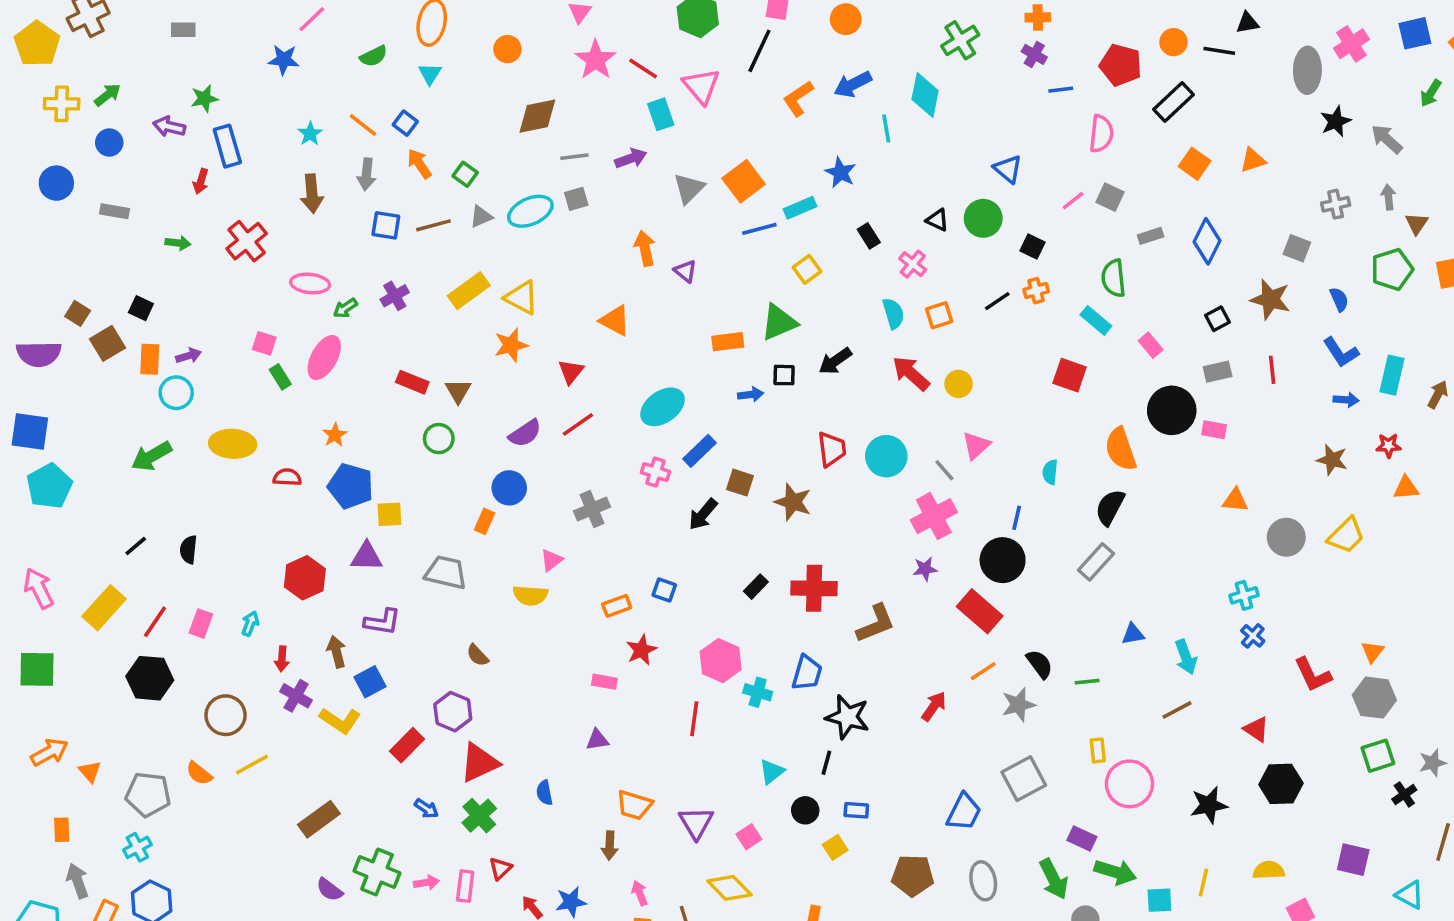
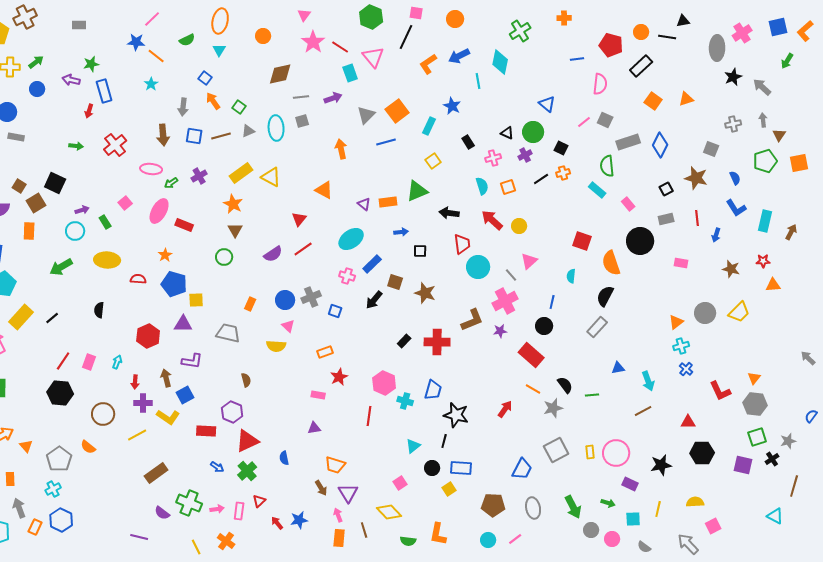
purple cross: (1034, 54) -> (525, 155), moved, turned 32
orange line: (363, 125) -> (156, 56), moved
brown arrow: (312, 194) -> (163, 135), moved
cyan rectangle: (800, 208) -> (429, 126), turned -42
gray rectangle: (115, 211) -> (16, 137), moved
cyan ellipse: (530, 211) -> (276, 128), turned -70
blue line: (759, 229) -> (386, 142), moved
gray rectangle: (1151, 236) -> (628, 142), size x1.6
pink cross: (913, 264) -> (493, 158), turned 35
purple triangle: (685, 271) -> (364, 204), moved
black square: (141, 308) -> (55, 183), size x1.5
pink square: (264, 343) -> (125, 203), turned 32
orange star: (511, 345) -> (233, 204), moved, turned -30
orange rectangle: (150, 359) -> (29, 231), moved
black arrow: (835, 361) -> (449, 213), turned 42
black square: (784, 375) -> (420, 251), moved
red square: (1070, 375) -> (582, 241), moved
green rectangle: (280, 377) -> (105, 222), moved
red rectangle: (412, 382) -> (184, 225), moved
blue arrow: (1346, 400) -> (716, 235), moved, turned 104
pink rectangle: (1214, 430) -> (681, 263), moved
red trapezoid: (832, 449) -> (462, 244), moved
blue circle: (509, 488) -> (285, 300), moved
orange triangle: (1235, 500) -> (676, 322), moved, turned -42
black semicircle: (189, 550) -> (99, 310), moved
pink triangle: (552, 560) -> (288, 326), turned -40
black circle: (1003, 560) -> (544, 326), size x0.7
blue square: (664, 590) -> (335, 311), moved
yellow rectangle: (104, 608) -> (21, 317), moved
brown L-shape: (876, 624) -> (472, 320), moved
brown semicircle: (478, 655) -> (246, 380), turned -152
orange line: (983, 671) -> (533, 389), turned 63
purple cross: (296, 696) -> (143, 403), turned -30
red triangle: (1256, 729) -> (688, 422), turned -35
red rectangle: (407, 745) -> (206, 431), turned 48
yellow rectangle: (1098, 750) -> (590, 452), moved
yellow line: (252, 765) -> (137, 435), moved
gray pentagon: (148, 794) -> (59, 459), turned 30
blue rectangle: (856, 810) -> (461, 468), size x1.5
purple triangle: (696, 823) -> (348, 493), moved
purple rectangle: (1082, 839) -> (630, 484), moved
brown arrow: (610, 846) -> (321, 488), turned -35
purple square: (1353, 860) -> (743, 465), moved
green arrow: (1115, 872) -> (608, 503), size x0.6

